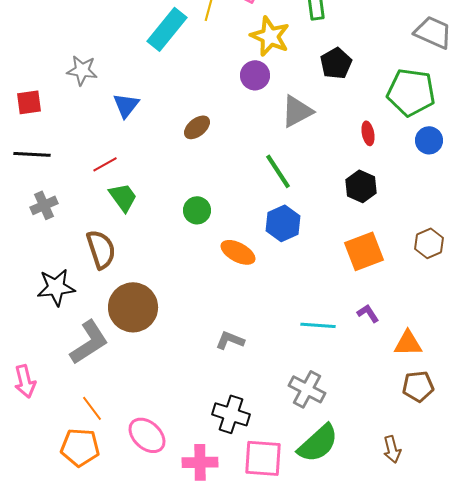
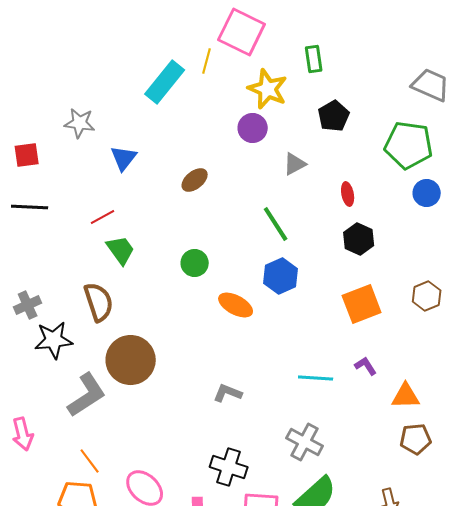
gray triangle: (297, 111) -> (295, 164), size x0.7
red ellipse: (368, 133) -> (348, 194), moved
gray cross: (44, 205) -> (28, 305), moved

